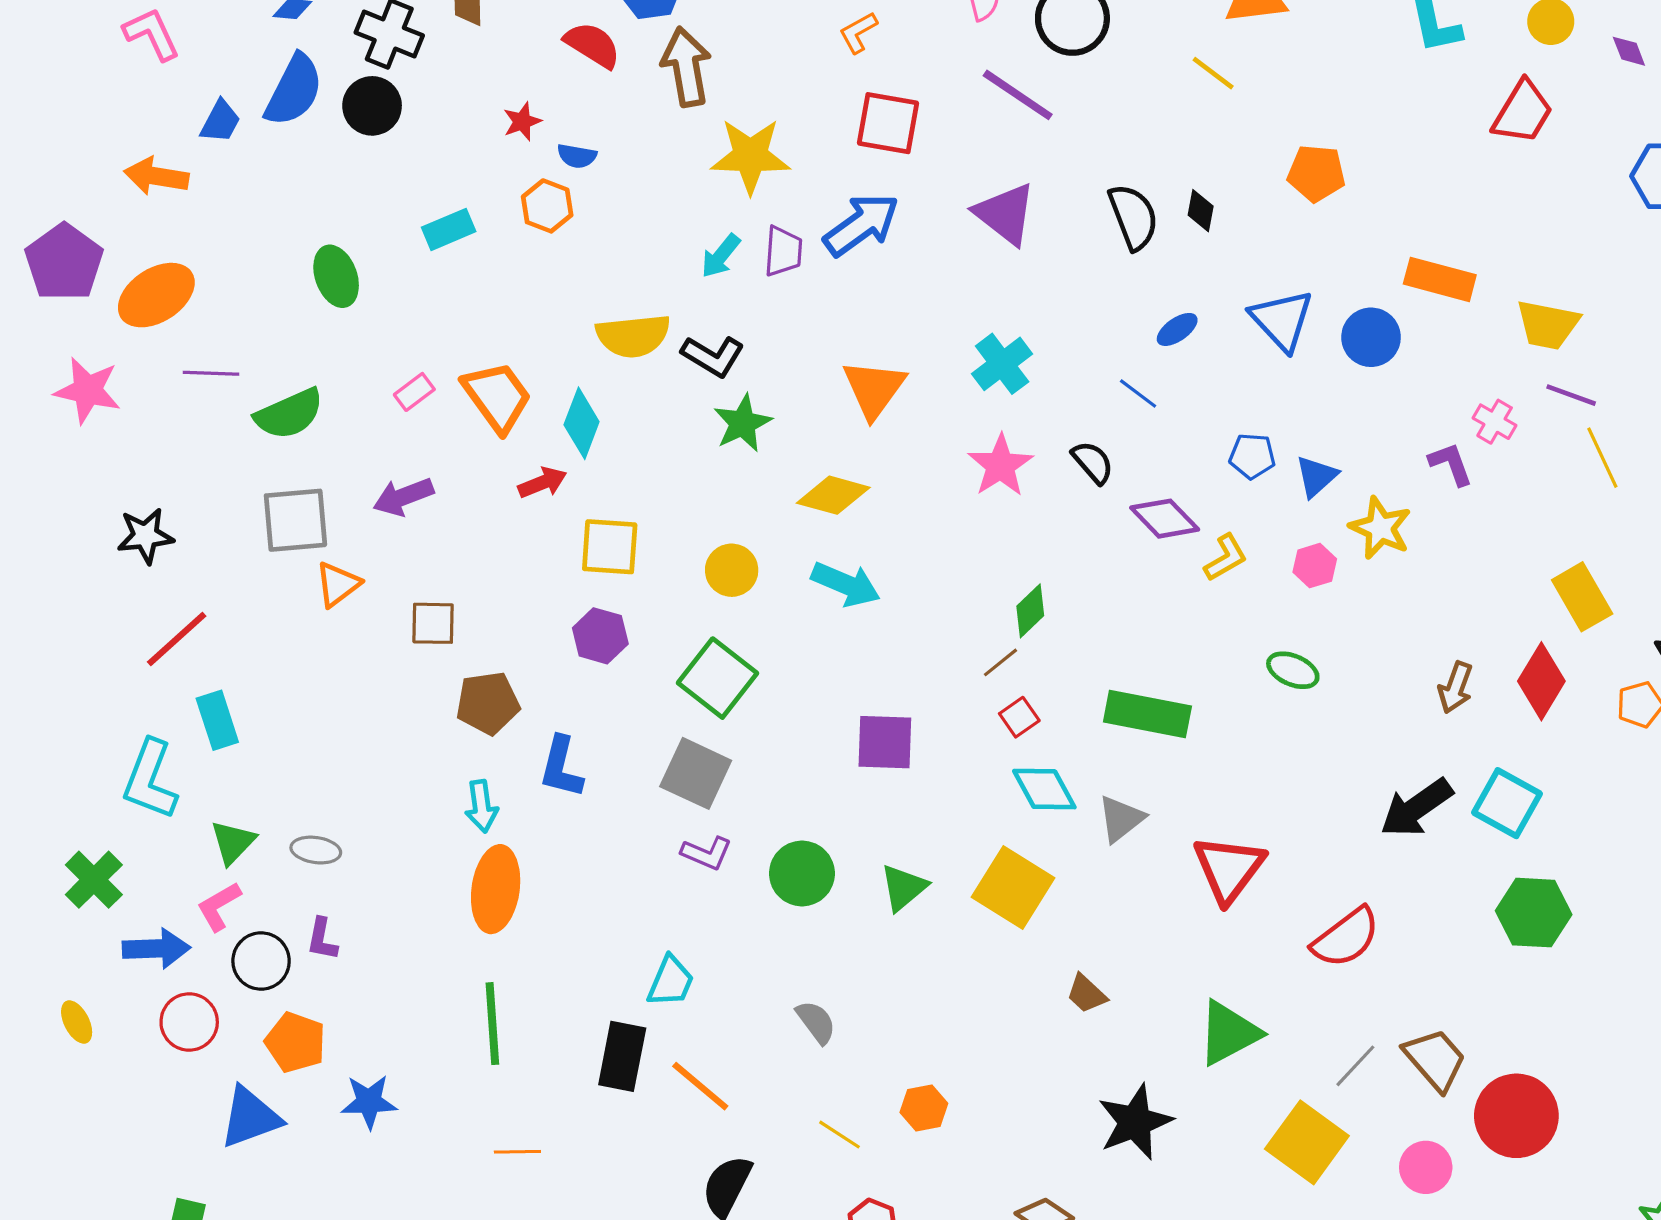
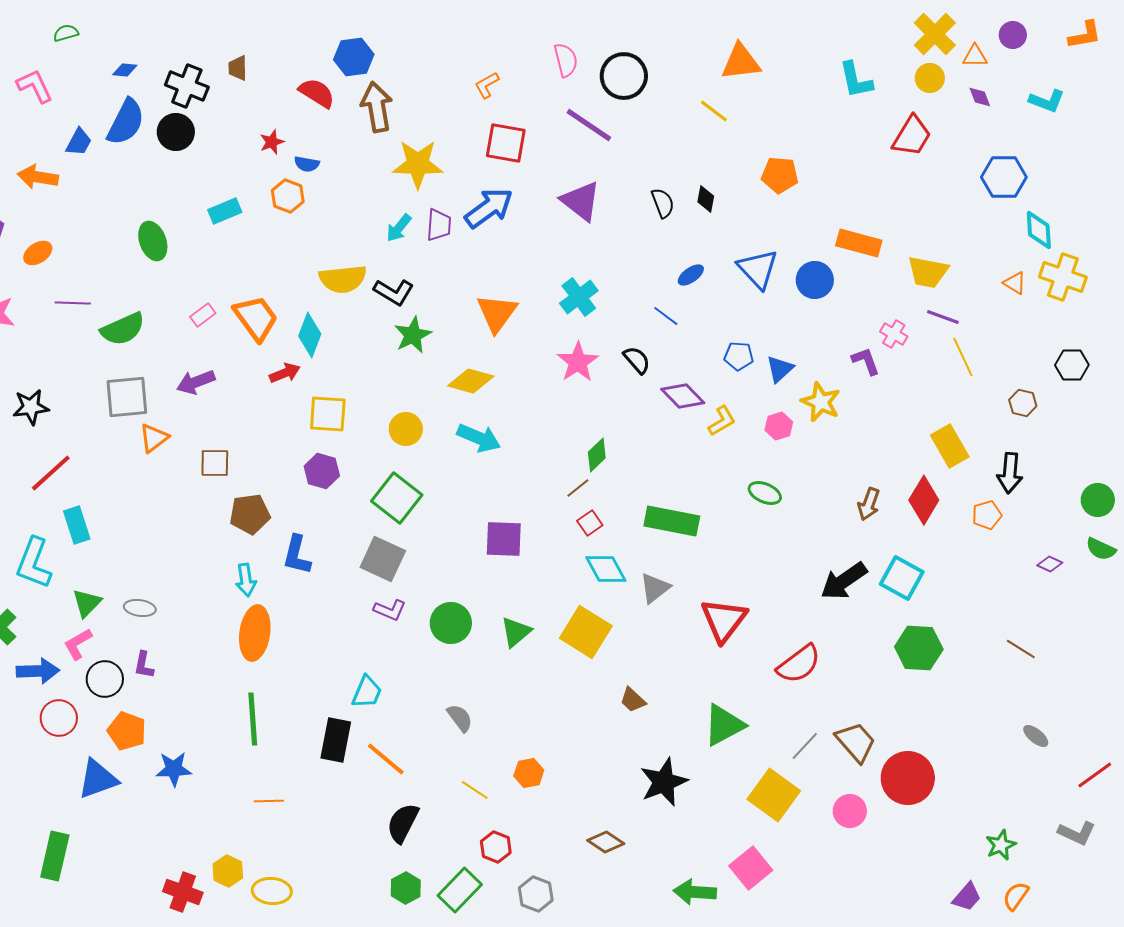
black semicircle: (1133, 217) -> (663, 203), size x0.7
orange ellipse: (156, 295) -> (38, 253), size x0.6

